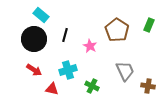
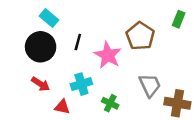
green rectangle: (149, 25) -> (179, 19), moved
pink star: (90, 46) -> (108, 55), size x1.6
brown cross: (148, 86) -> (177, 103), size x1.5

